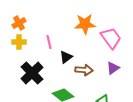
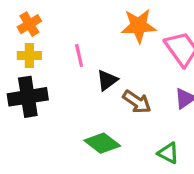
brown arrow: (84, 70) -> (137, 102), turned 30
black cross: (32, 73) -> (28, 97), moved, turned 35

